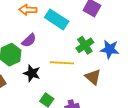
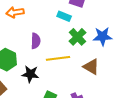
cyan rectangle: (57, 19) -> (64, 16), moved, size x0.6
purple semicircle: (29, 40) -> (36, 41), moved, turned -35

